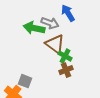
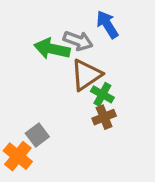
brown triangle: (55, 44) -> (86, 75), turned 50
gray square: (25, 81) -> (37, 135), turned 32

